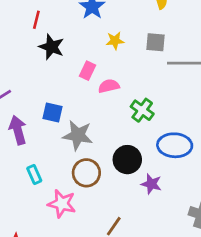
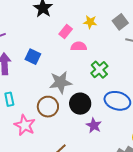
yellow star: (115, 41) -> (90, 22), moved
gray square: (155, 42) -> (120, 22), turned 35
gray star: (78, 135) -> (60, 82), moved, turned -30

